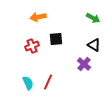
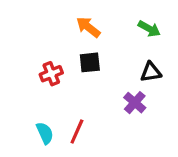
orange arrow: (38, 17) -> (88, 27), moved, turned 49
black triangle: (94, 45) -> (151, 72), turned -40

